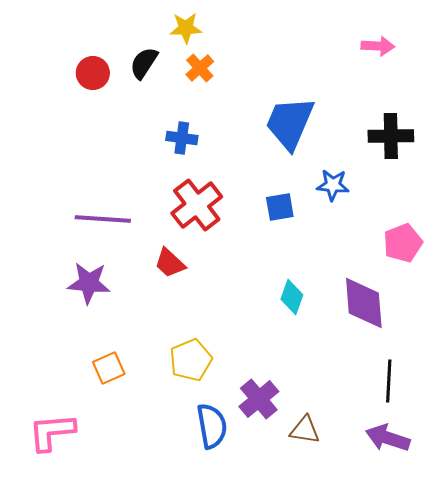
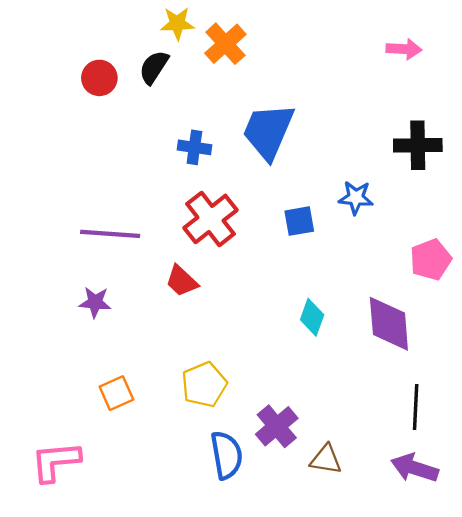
yellow star: (186, 28) -> (177, 23), moved
orange cross: (200, 68) -> (225, 44), moved, size x1.4
blue trapezoid: (290, 123) -> (268, 131), moved
purple star: (89, 283) -> (95, 302), size x0.7

